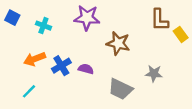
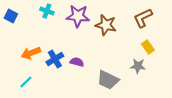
brown L-shape: (159, 20) -> (143, 18), turned 65
cyan cross: (43, 26) -> (47, 11), moved
yellow rectangle: (181, 34) -> (148, 47), moved
brown star: (118, 43) -> (106, 25), moved

